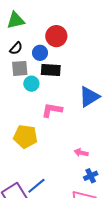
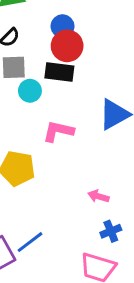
red circle: (56, 36) -> (67, 46), moved
blue circle: (40, 53) -> (63, 26), moved

